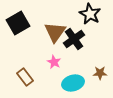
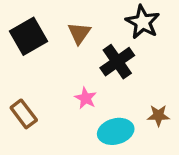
brown triangle: (55, 32) -> (79, 33), moved, size x0.7
brown rectangle: (25, 77) -> (24, 114), moved

